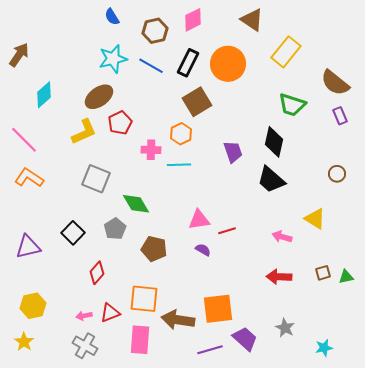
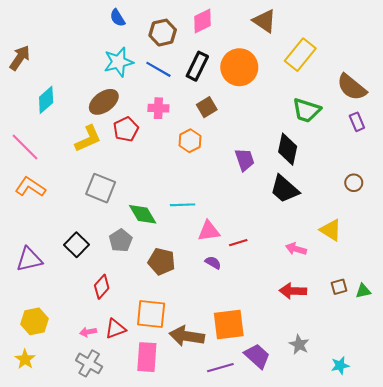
brown square: (197, 102) -> (207, 107), size x0.7
pink cross: (151, 150) -> (158, 108), moved
cyan line: (179, 165) -> (183, 205), moved

